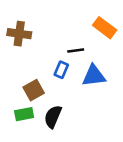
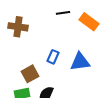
black line: (76, 50) -> (63, 13), moved

